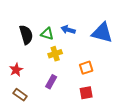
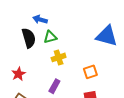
blue arrow: (68, 30) -> (40, 20), moved
green triangle: (47, 34) -> (50, 37), turned -32

